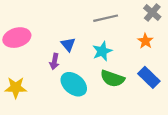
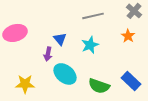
blue rectangle: (149, 77) -> (131, 81), moved
green semicircle: (112, 79) -> (99, 86), moved
yellow star: (16, 88) -> (25, 84), moved

